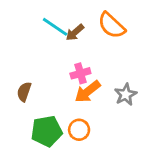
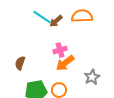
orange semicircle: (111, 25) -> (82, 16), turned 135
gray star: (126, 95) -> (92, 77), moved

